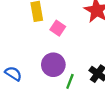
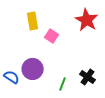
purple circle: (53, 65) -> (33, 69), moved

